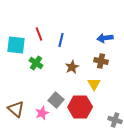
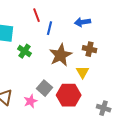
red line: (39, 34) -> (37, 15), moved
blue arrow: (105, 38) -> (83, 22), moved
brown star: (72, 67) -> (61, 55), size x1.6

